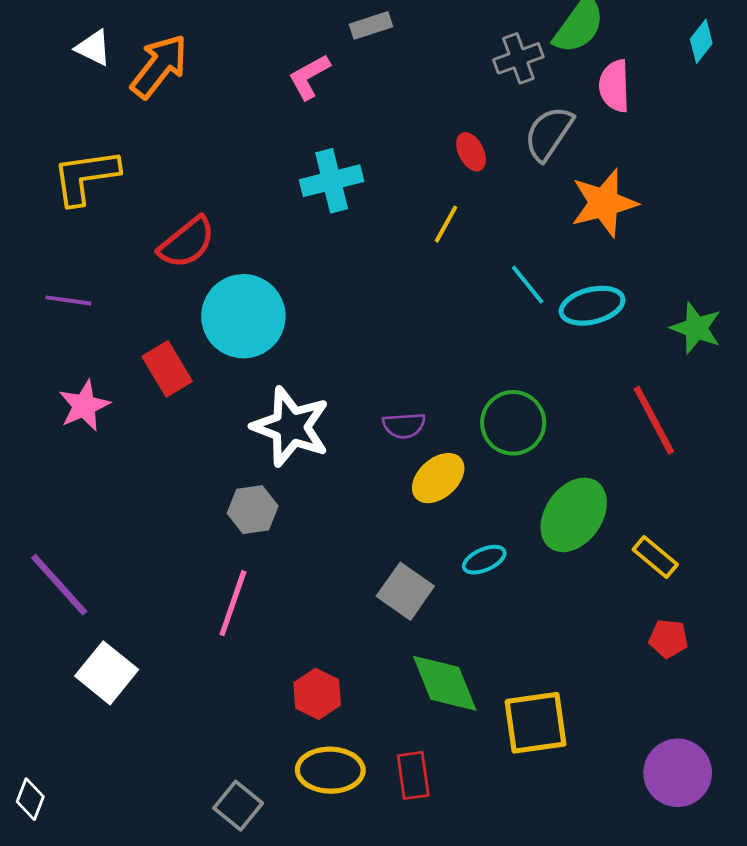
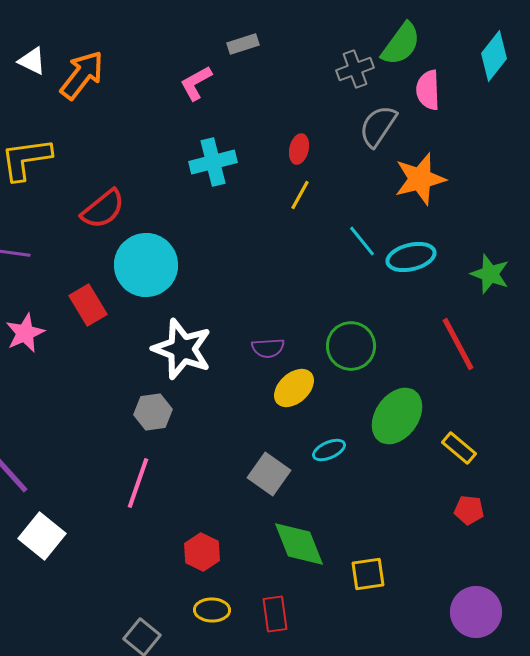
cyan diamond: (701, 41) -> (494, 56), size x1.5
red ellipse: (471, 152) -> (299, 149), moved, turned 40
yellow square: (536, 723) -> (368, 574), size x0.7
yellow ellipse: (330, 770) -> (212, 610), size x0.7

